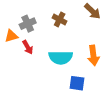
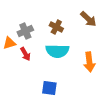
cyan semicircle: (61, 57) -> (57, 51), moved
blue square: (77, 83) -> (49, 88), moved

